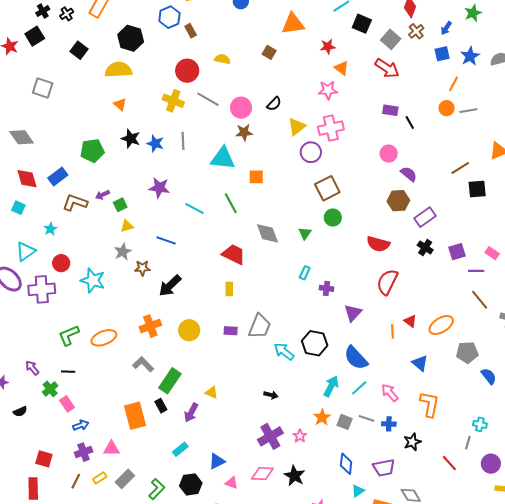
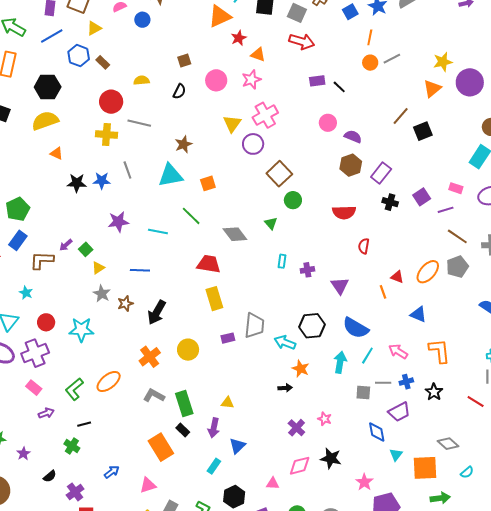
orange triangle: (293, 24) -> (220, 16), moved
brown square: (269, 52) -> (184, 60), turned -32
black semicircle: (274, 104) -> (179, 91), moved
pink circle: (241, 108) -> (216, 80), moved
green pentagon: (92, 151) -> (18, 209), moved
red semicircle: (387, 282) -> (364, 246), size x0.6
yellow rectangle: (229, 289) -> (214, 299), size x1.6
gray pentagon: (467, 352) -> (457, 267), moved
purple arrow: (32, 368) -> (46, 413), moved, turned 126
green rectangle: (170, 381) -> (184, 404), turned -35
pink rectangle: (67, 404) -> (34, 388), moved
orange star: (322, 417) -> (301, 369), moved
purple cross: (270, 436) -> (296, 428), size x0.7
purple cross: (84, 452) -> (75, 492), moved
blue triangle: (217, 461) -> (237, 446), moved
purple trapezoid: (384, 468) -> (399, 412), moved

